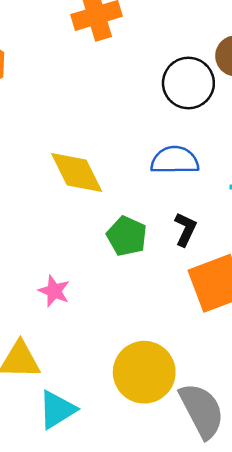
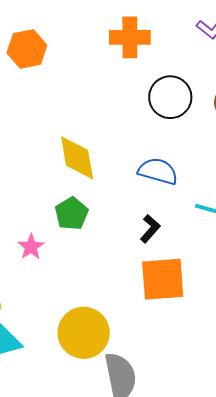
black circle: (188, 83) -> (170, 97), moved
green pentagon: (127, 236) -> (72, 214), moved

